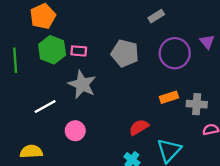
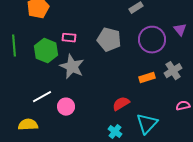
green hexagon: (52, 50) -> (46, 51), moved
gray cross: (197, 104) -> (173, 71), moved, turned -36
white line: (45, 106) -> (42, 97), moved

